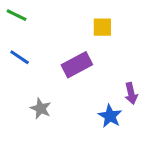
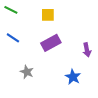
yellow square: (102, 27) -> (48, 15), moved
purple arrow: (131, 93) -> (87, 50), moved

